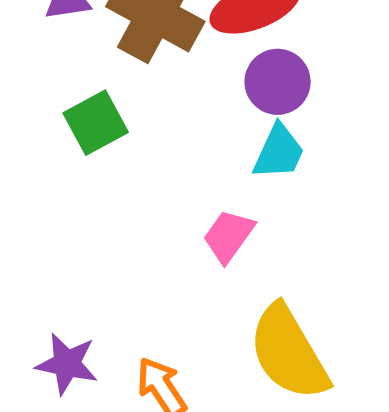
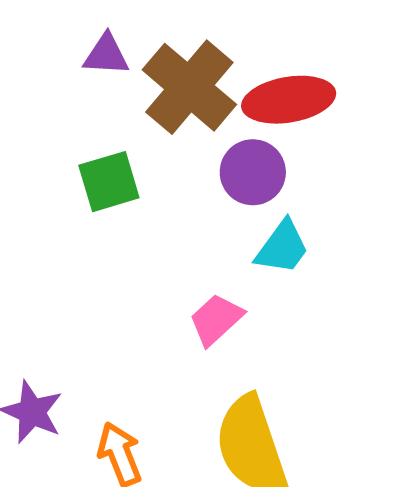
purple circle: (278, 82) -> (253, 172), moved

